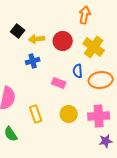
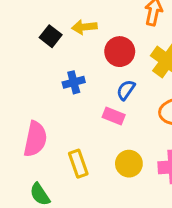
yellow arrow: (37, 39) -> (84, 27), moved
blue semicircle: (78, 71) -> (126, 90), moved, turned 40

